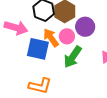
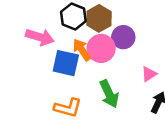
pink circle: (67, 36) -> (101, 48), size x1.5
green arrow: (73, 57) -> (109, 94), moved, turned -60

